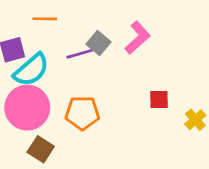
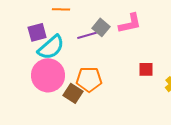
pink L-shape: (138, 38) -> (130, 23), turned 30
brown square: (41, 149) -> (73, 93), moved

